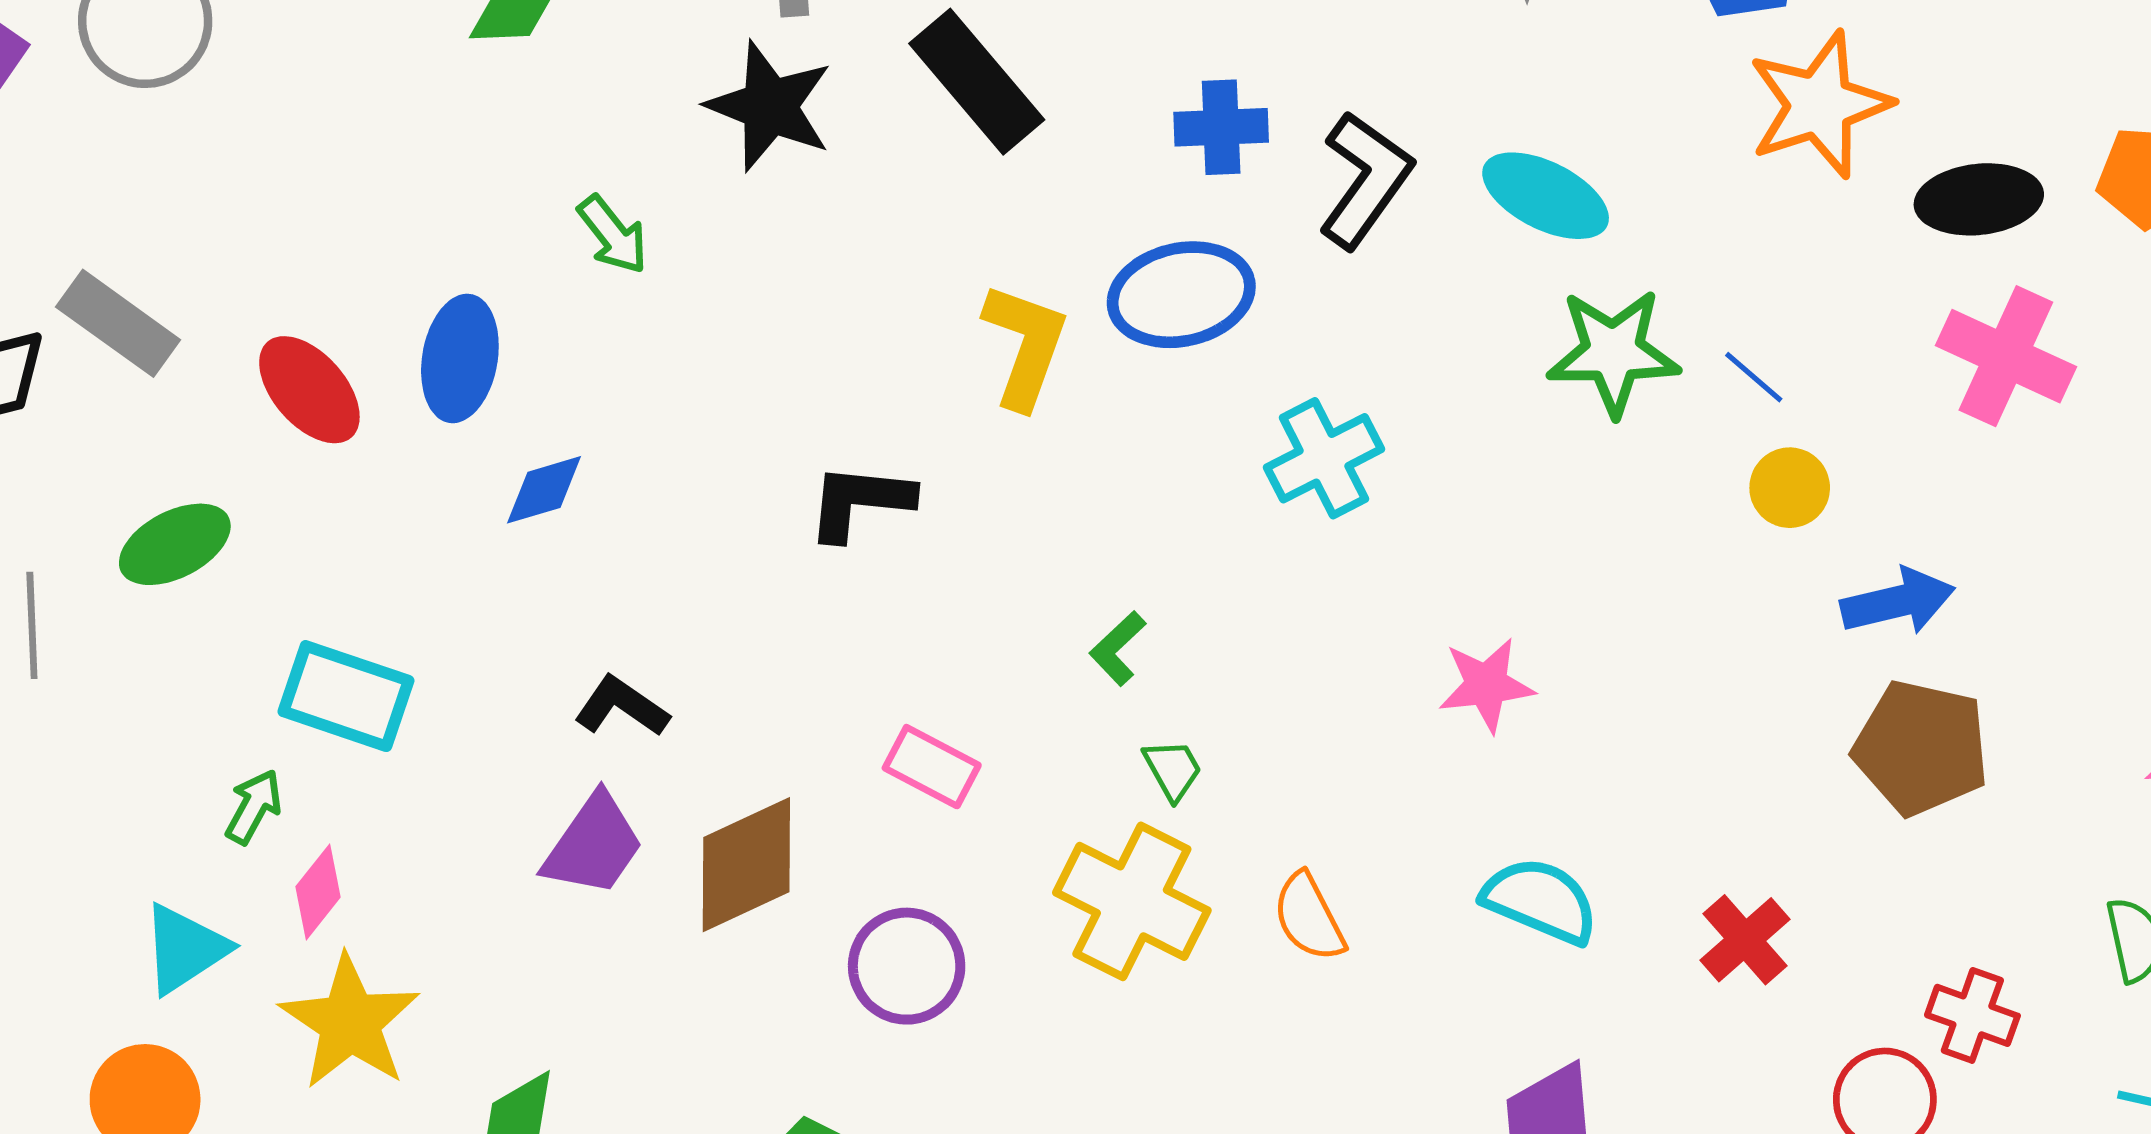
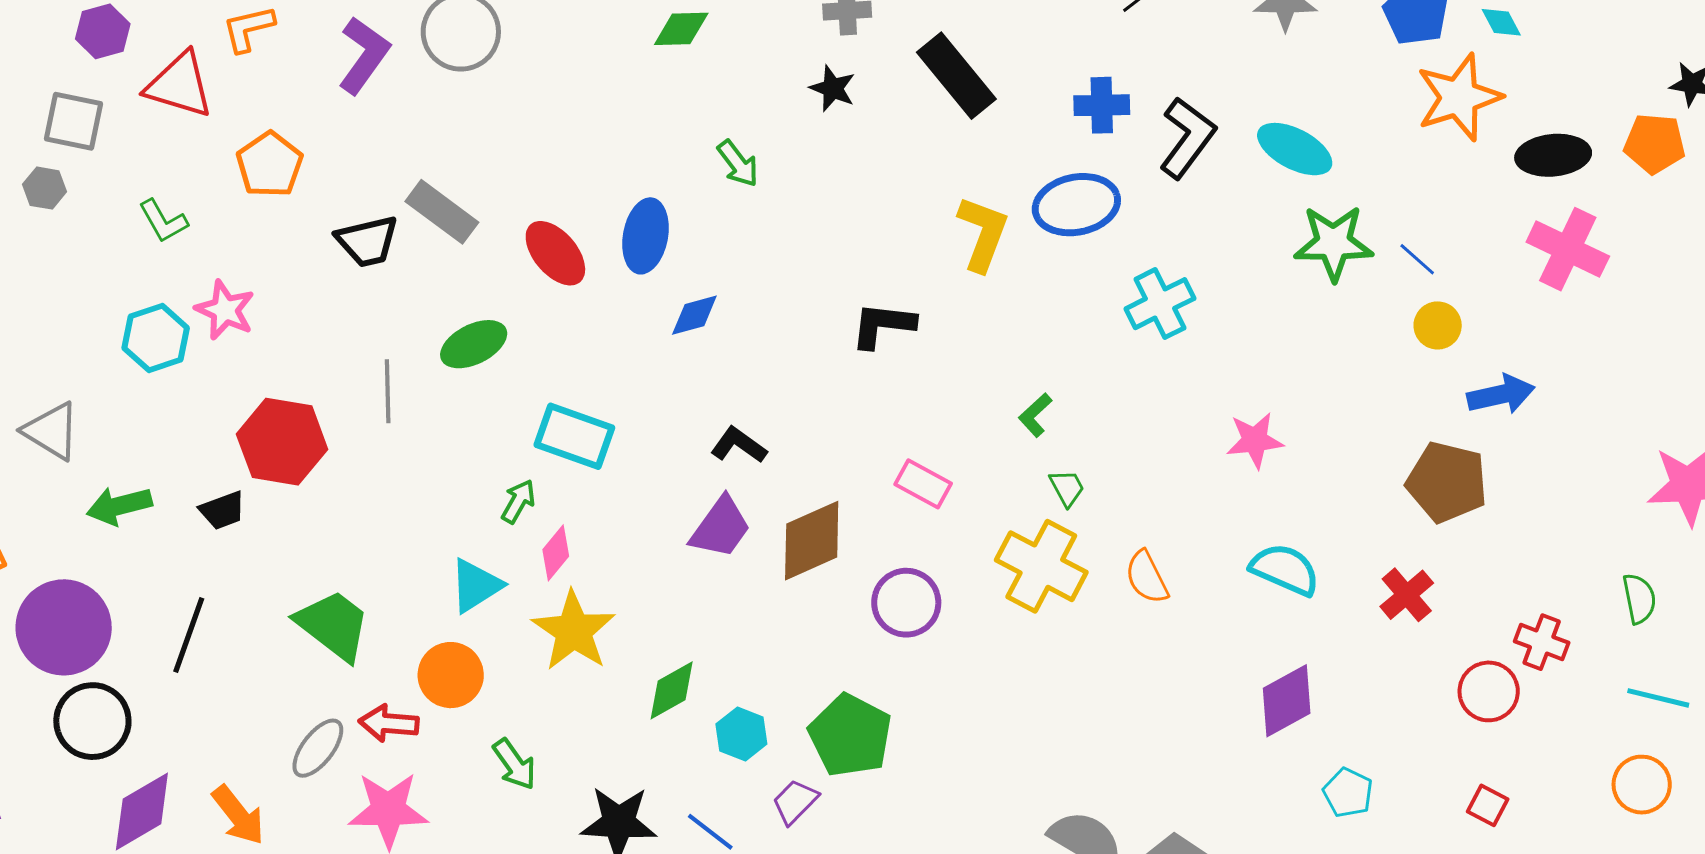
black star: (770, 106) -> (833, 88), size x0.6
brown pentagon: (1921, 748) -> (1447, 482), moved

